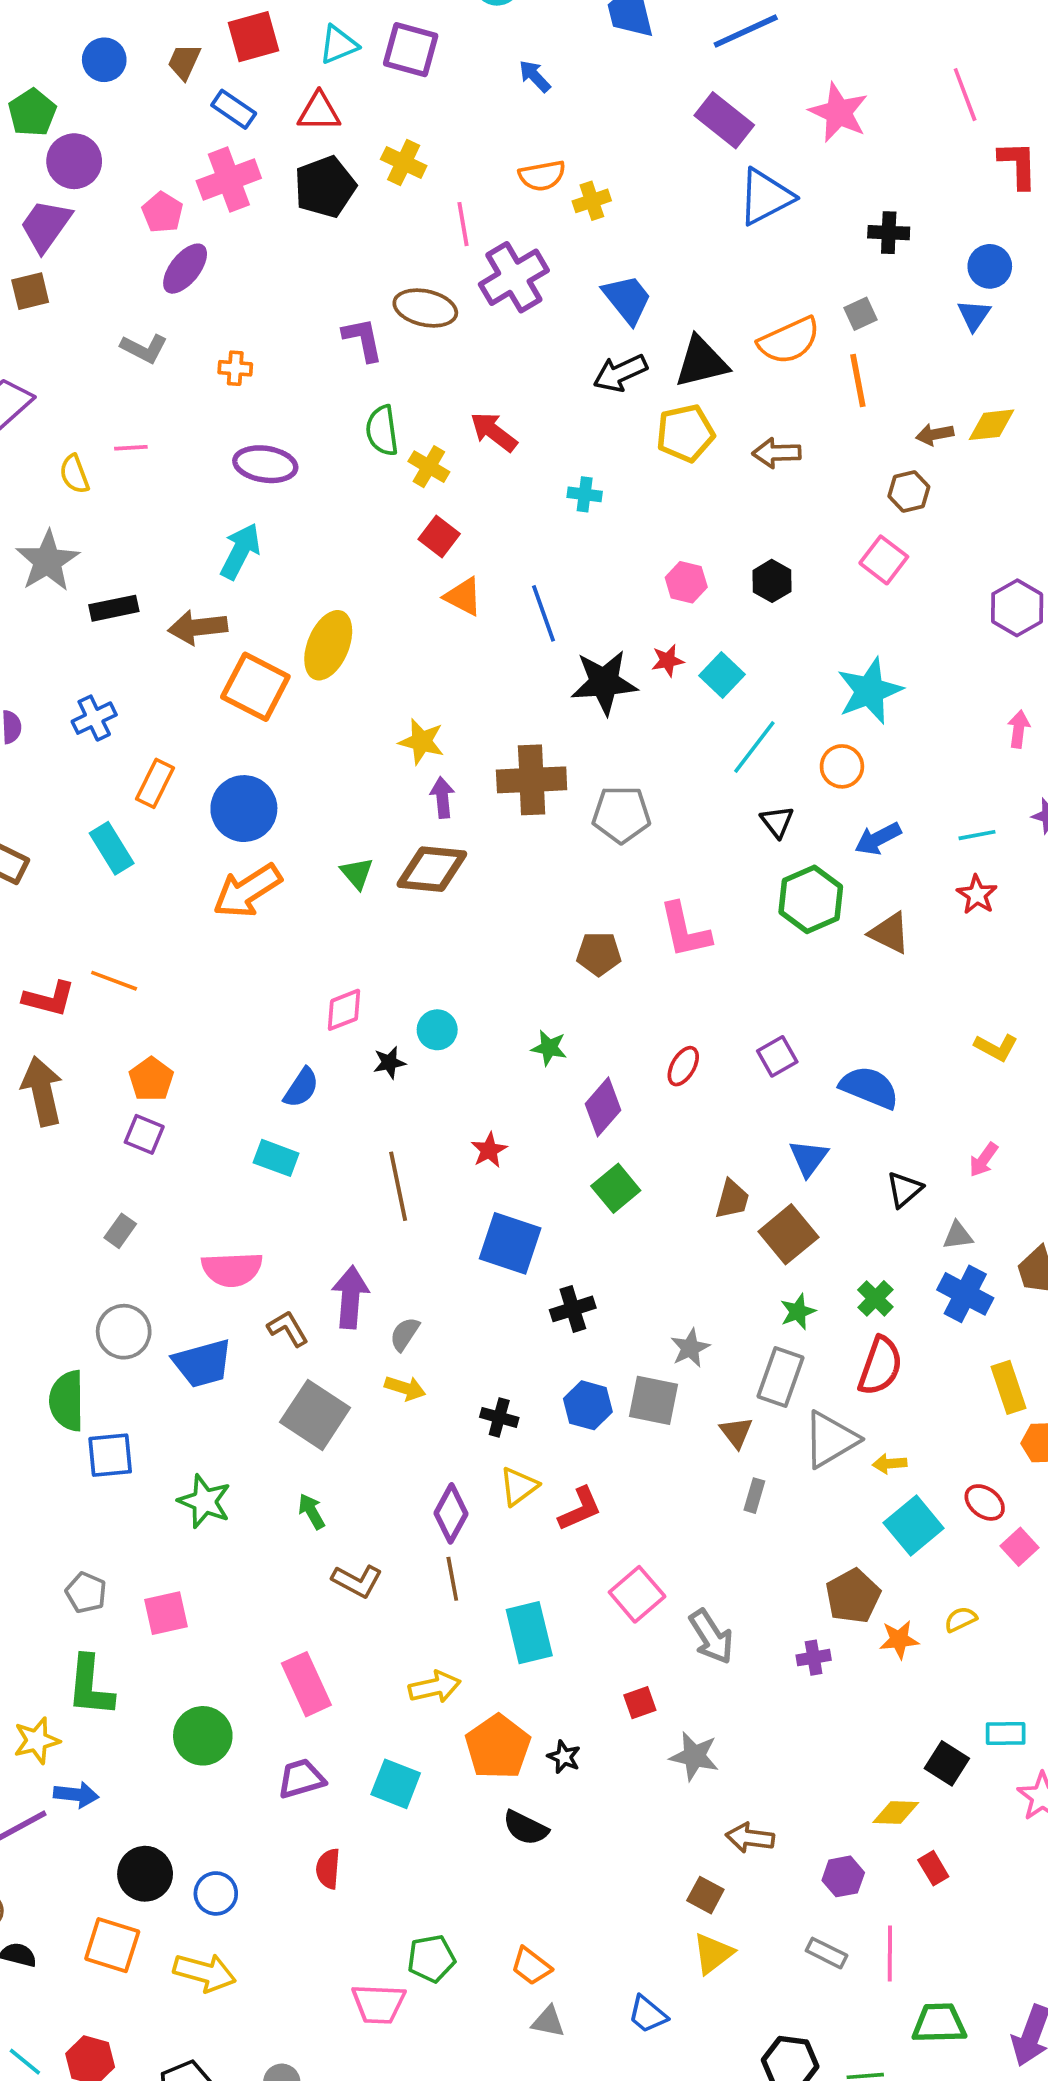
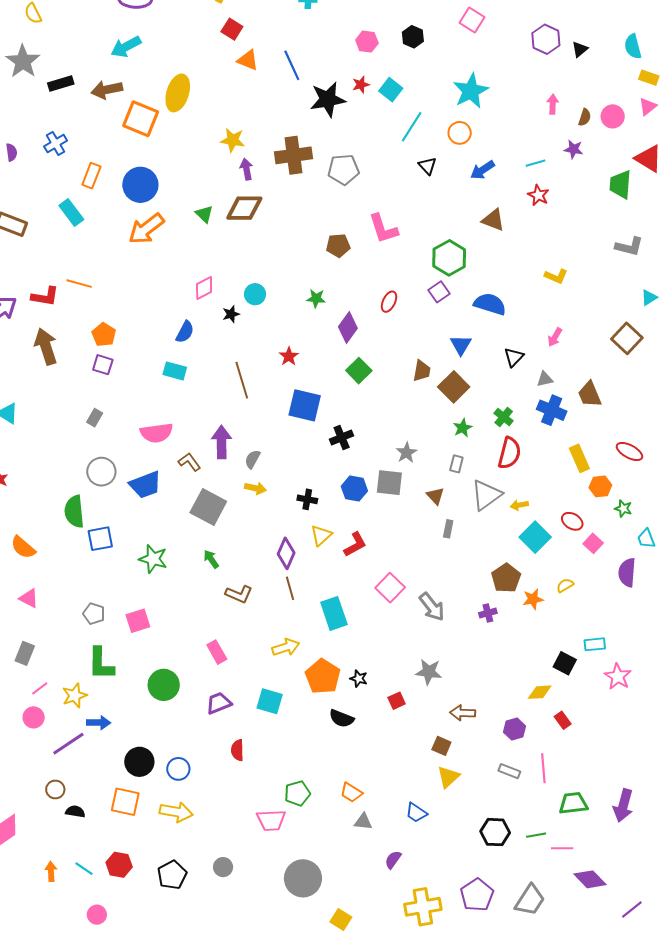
cyan arrow: (240, 551) -> (126, 47), turned -140
green hexagon: (811, 899) -> (449, 258), moved
gray rectangle: (780, 1377) -> (456, 464), size x0.6
pink rectangle: (306, 1684) -> (217, 652), size x0.7
red square: (640, 1703) -> (397, 701), moved

